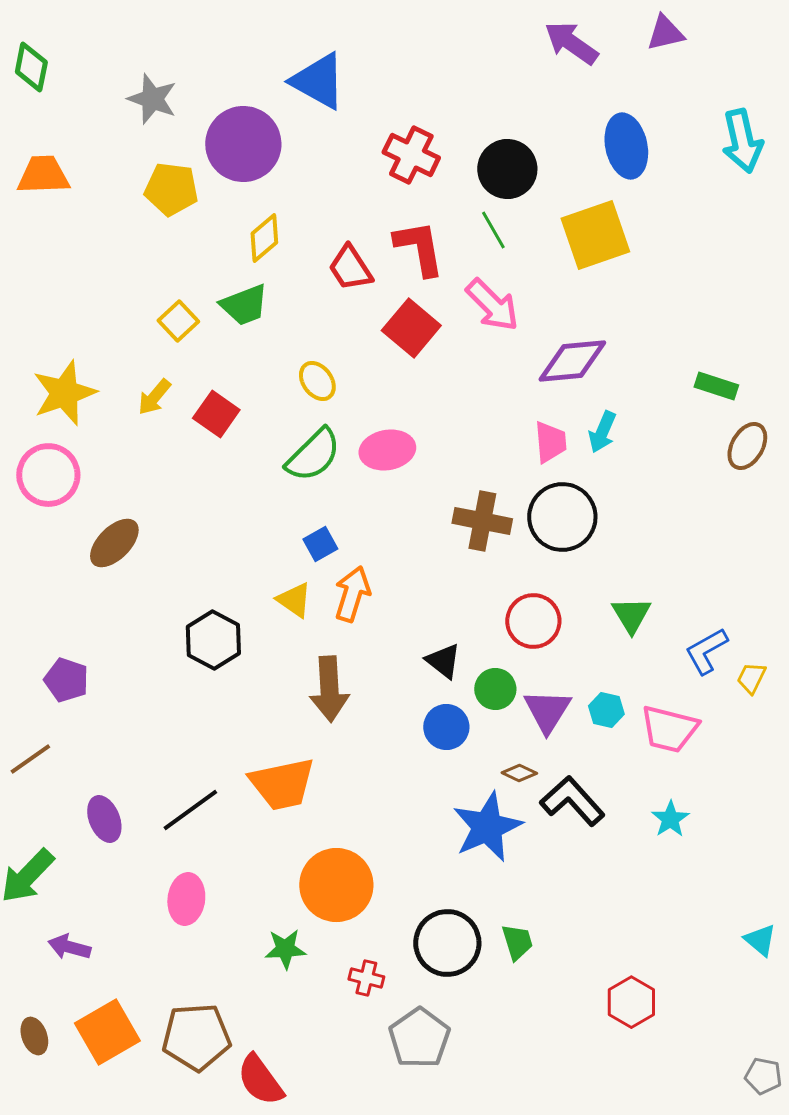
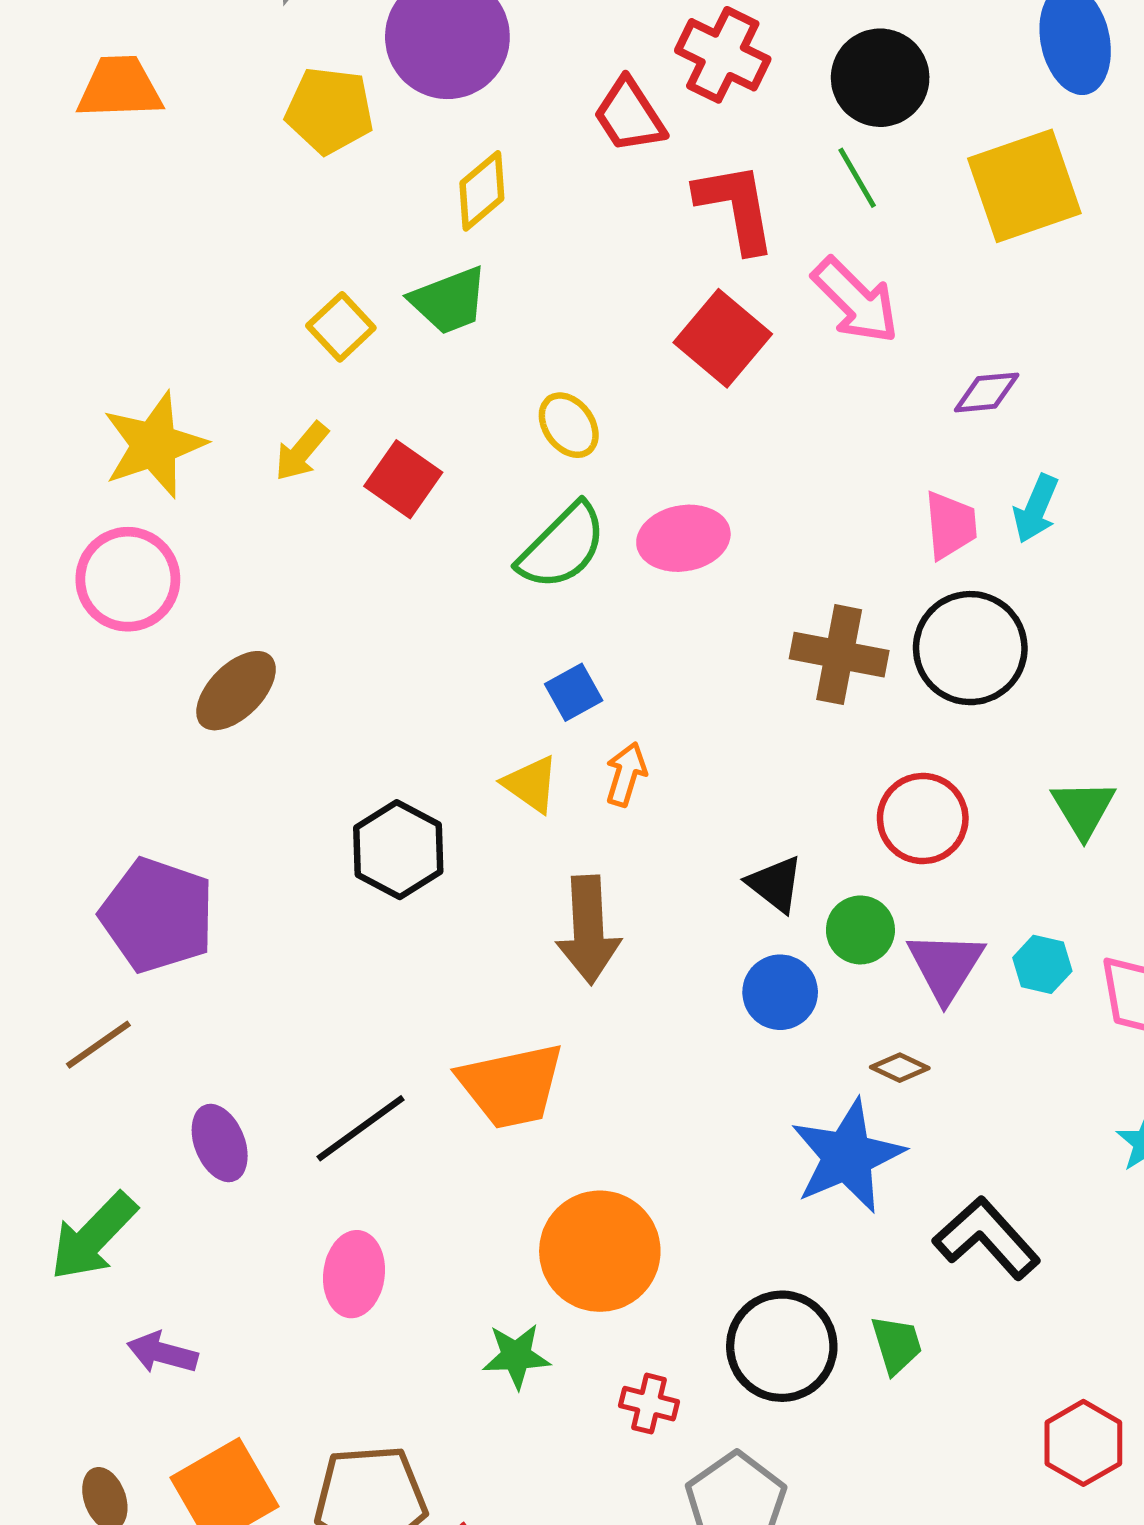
red trapezoid: (350, 268) -> (629, 115), moved
purple diamond: (572, 361) -> (987, 392), size x0.6
orange arrow: (352, 594) -> (626, 774), size x0.7
purple pentagon: (66, 680) -> (157, 915), size x1.6
black L-shape: (572, 801) -> (987, 1238), moved

